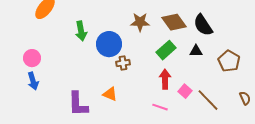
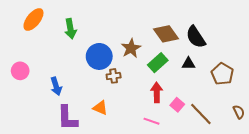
brown star: (140, 22) -> (131, 48), moved, turned -30
green arrow: (81, 31) -> (70, 29), moved
blue arrow: (33, 81) -> (56, 86), moved

